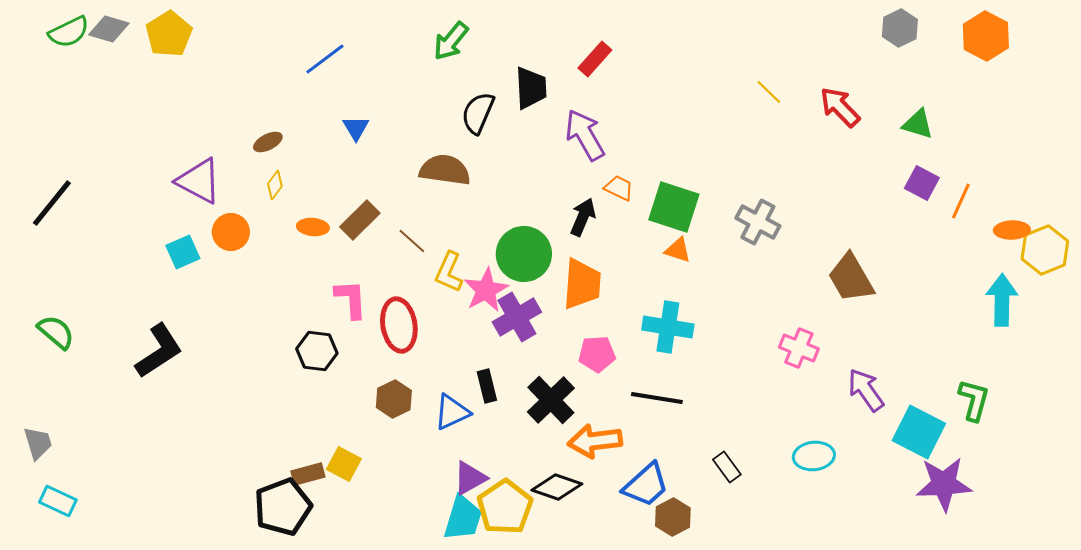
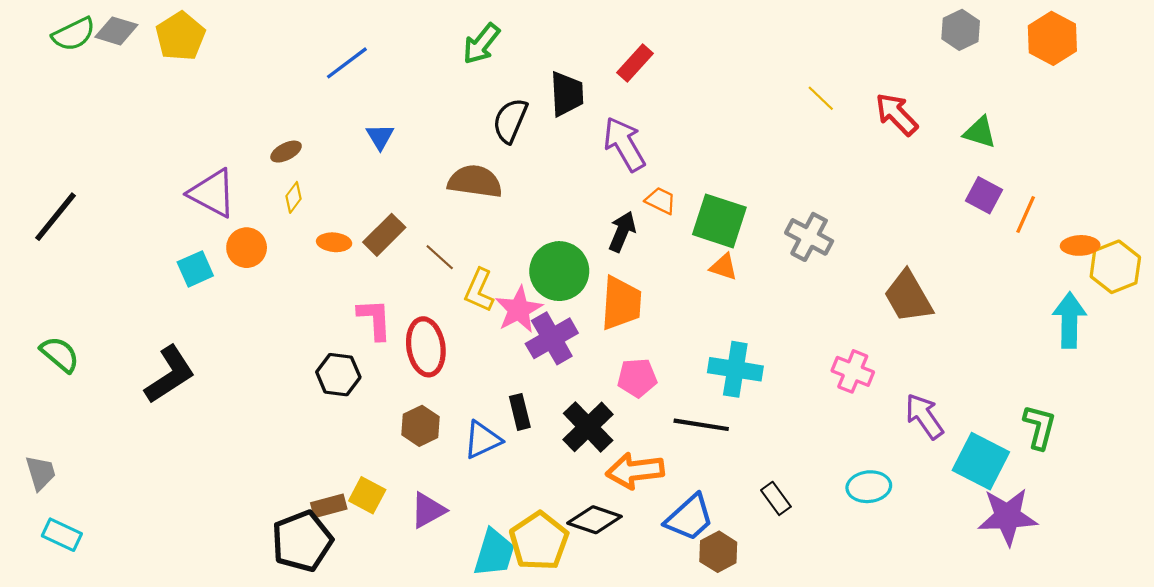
cyan cross: (668, 327) -> (735, 369), moved
purple triangle: (470, 478) -> (428, 510), moved

